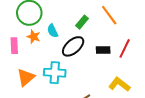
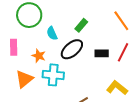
orange line: (109, 15) -> (121, 21), moved
orange star: (34, 37) -> (39, 56), moved

